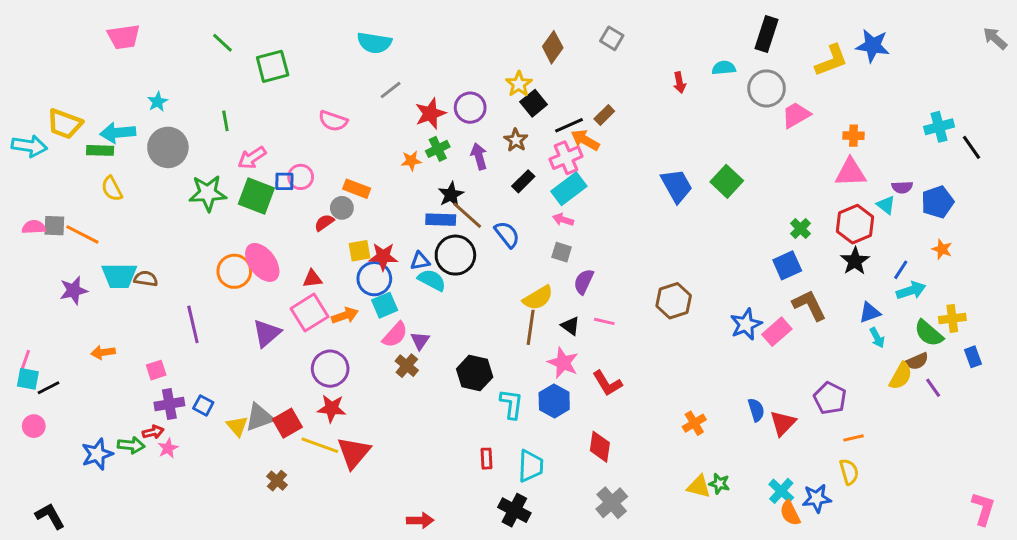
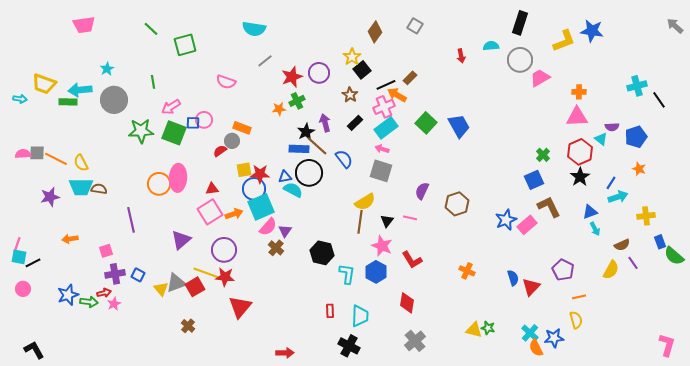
cyan arrow: (29, 146) -> (20, 99), size x0.6
purple arrow: (479, 156) -> (325, 123), moved
green square: (727, 181) -> (426, 123), moved
yellow semicircle: (112, 189) -> (81, 163), moved
gray square: (562, 252) -> (381, 171), size x1.6
pink ellipse: (262, 262) -> (178, 178), turned 40
purple semicircle: (584, 282) -> (422, 191), moved
cyan square: (385, 305) -> (261, 207), size x1.5
black triangle: (570, 326) -> (387, 221), turned 32
purple triangle: (267, 333) -> (181, 240), moved
green semicircle: (929, 333) -> (674, 256), moved
yellow semicircle: (901, 376) -> (611, 270), moved
orange cross: (694, 423) -> (467, 271), moved, turned -35
yellow line: (320, 445) -> (206, 273), moved
blue star: (97, 454) -> (68, 295), moved

